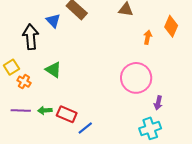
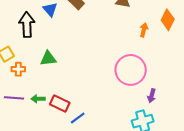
green triangle: (53, 70) -> (48, 58), turned -42
orange cross: (24, 82) -> (18, 69), turned -32

